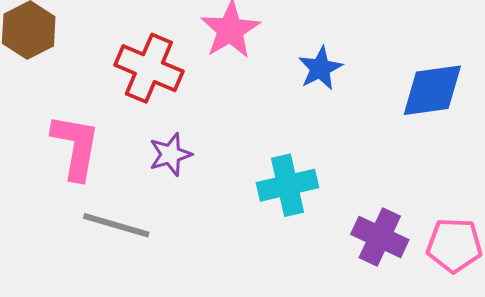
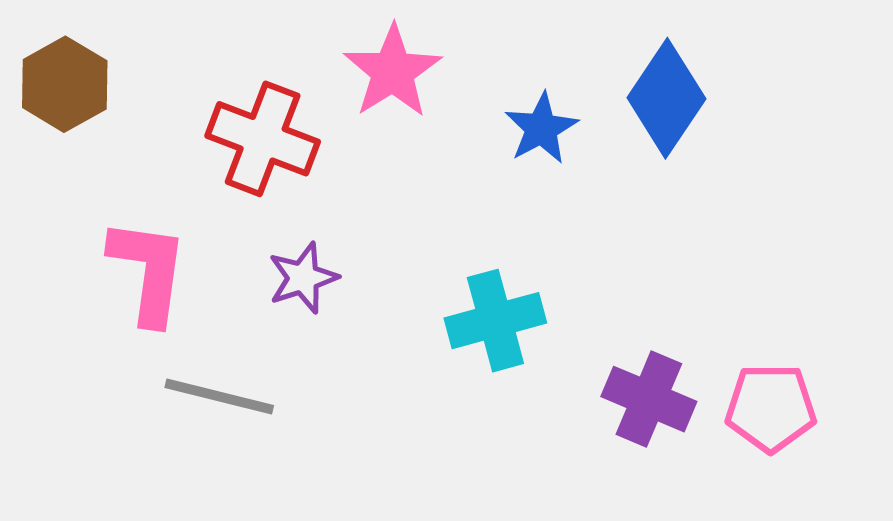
blue diamond: (432, 90) -> (666, 98), moved, turned -46

